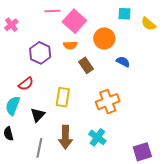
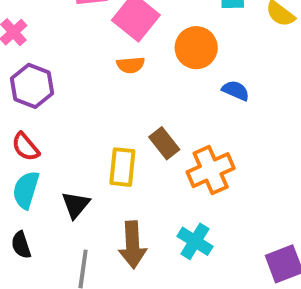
purple hexagon: (40, 53) -> (32, 86), moved
brown rectangle: (86, 65) -> (164, 143), moved
red semicircle: (26, 84) -> (26, 147), moved, turned 91

